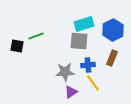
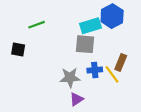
blue hexagon: (113, 30) -> (112, 16), moved
green line: (36, 36) -> (37, 25), moved
yellow line: (93, 83) -> (112, 74), moved

